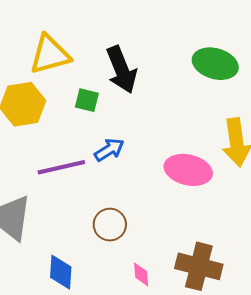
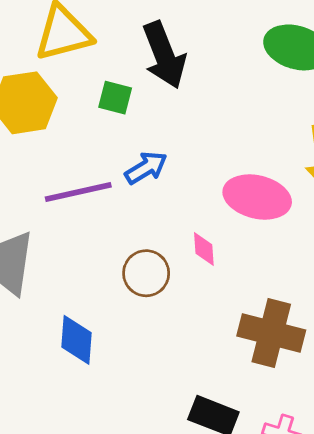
pink diamond: (141, 274) -> (204, 249), moved

